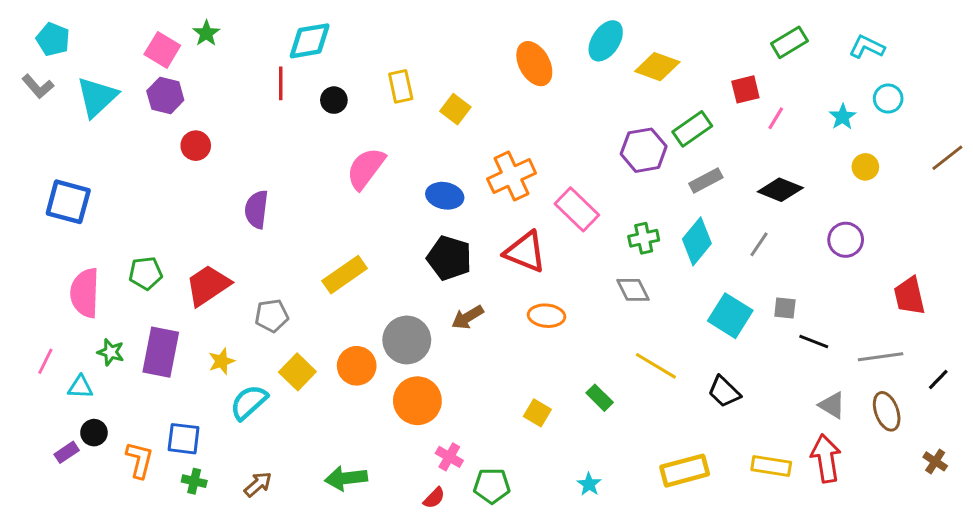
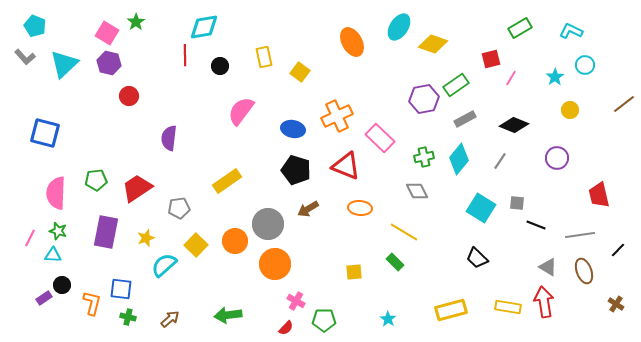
green star: (111, 352) -> (58, 231), moved
yellow line: (656, 366) -> (404, 232), moved
yellow square: (537, 413) -> (354, 272), turned -36

